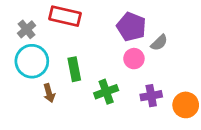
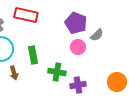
green cross: (106, 92) -> (57, 72), turned 30
purple cross: (151, 96) -> (78, 85), moved

